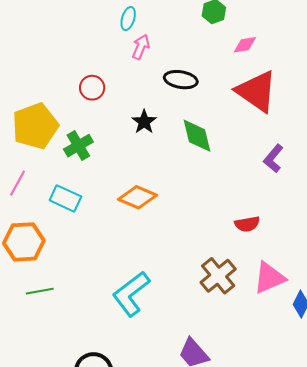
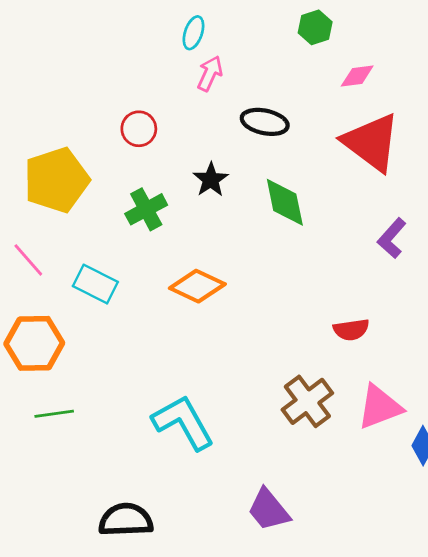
green cross: (78, 146) -> (146, 209), moved
pink line: (17, 183) -> (28, 260), turned -72
cyan L-shape: (131, 294) -> (183, 422), turned 96

